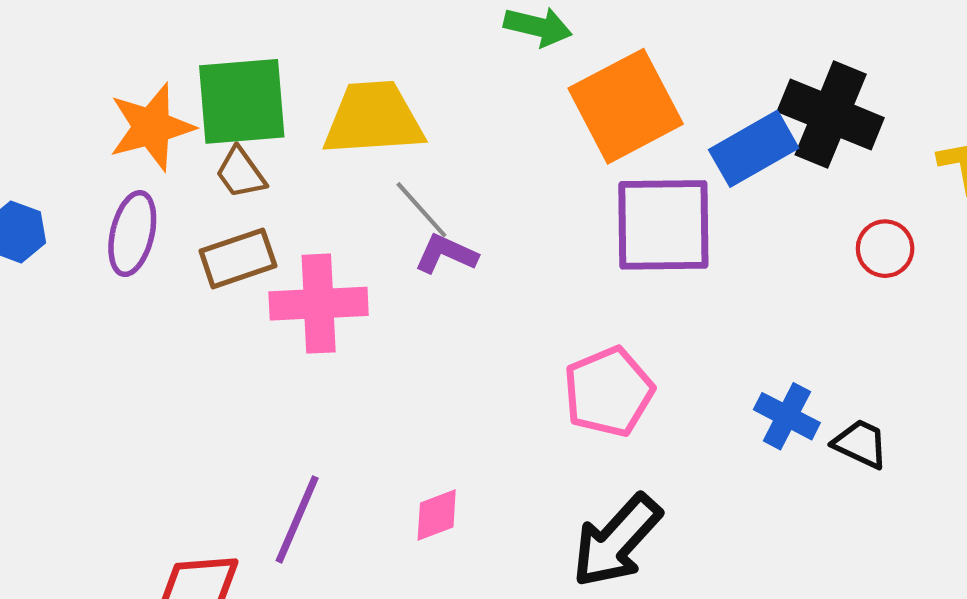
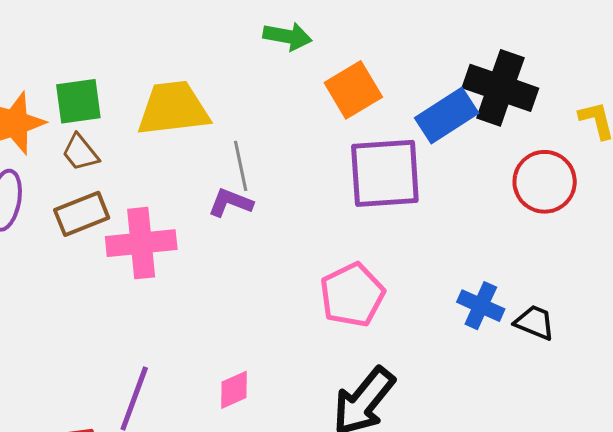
green square: (242, 101) -> (78, 101), size x0.7
orange square: (626, 106) -> (353, 90), size x0.7
gray line: (421, 210) -> (241, 166), moved, turned 33
red circle: (885, 249) -> (545, 182), size x1.5

